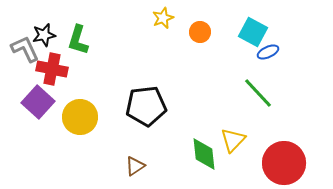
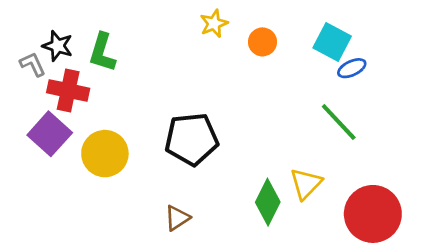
black star: (44, 35) -> (58, 46), turned 30
gray L-shape: (25, 49) -> (33, 64), size x0.7
green diamond: (204, 154) -> (268, 202), turned 32

